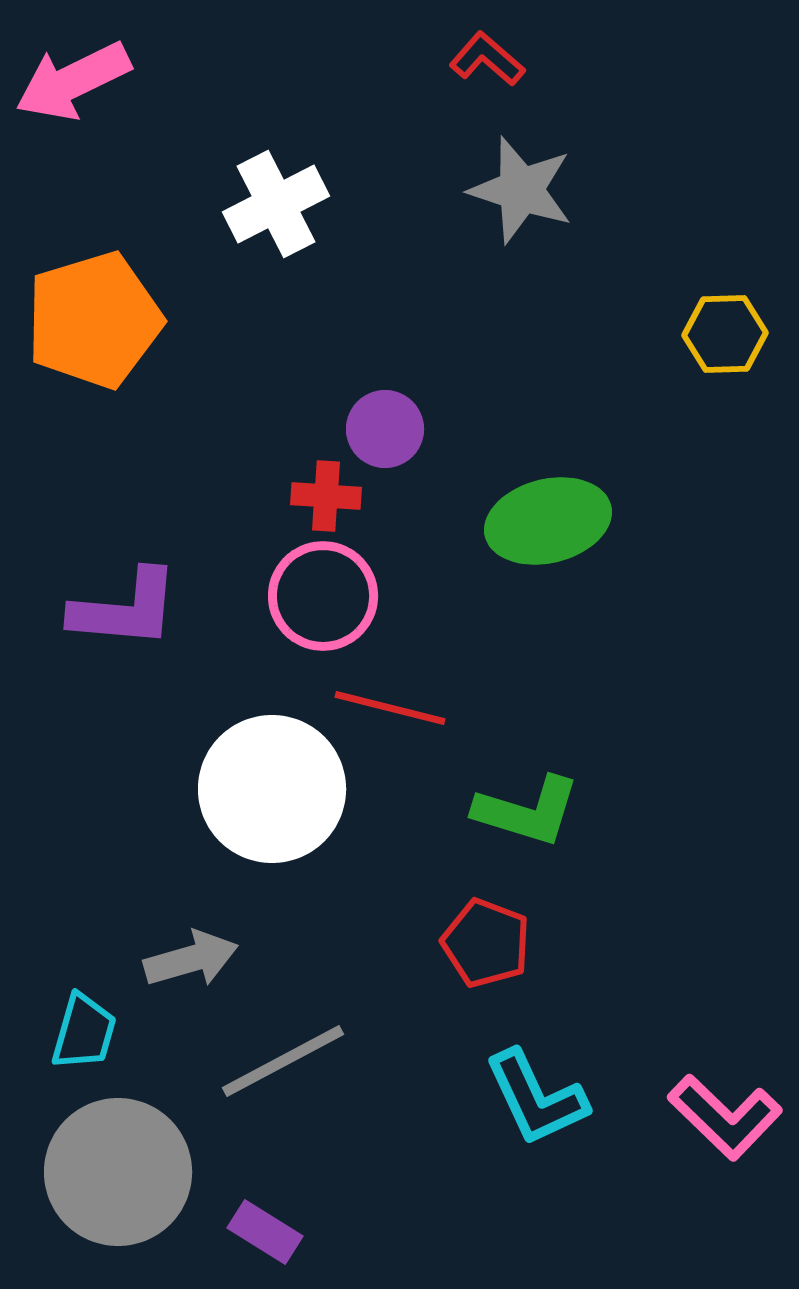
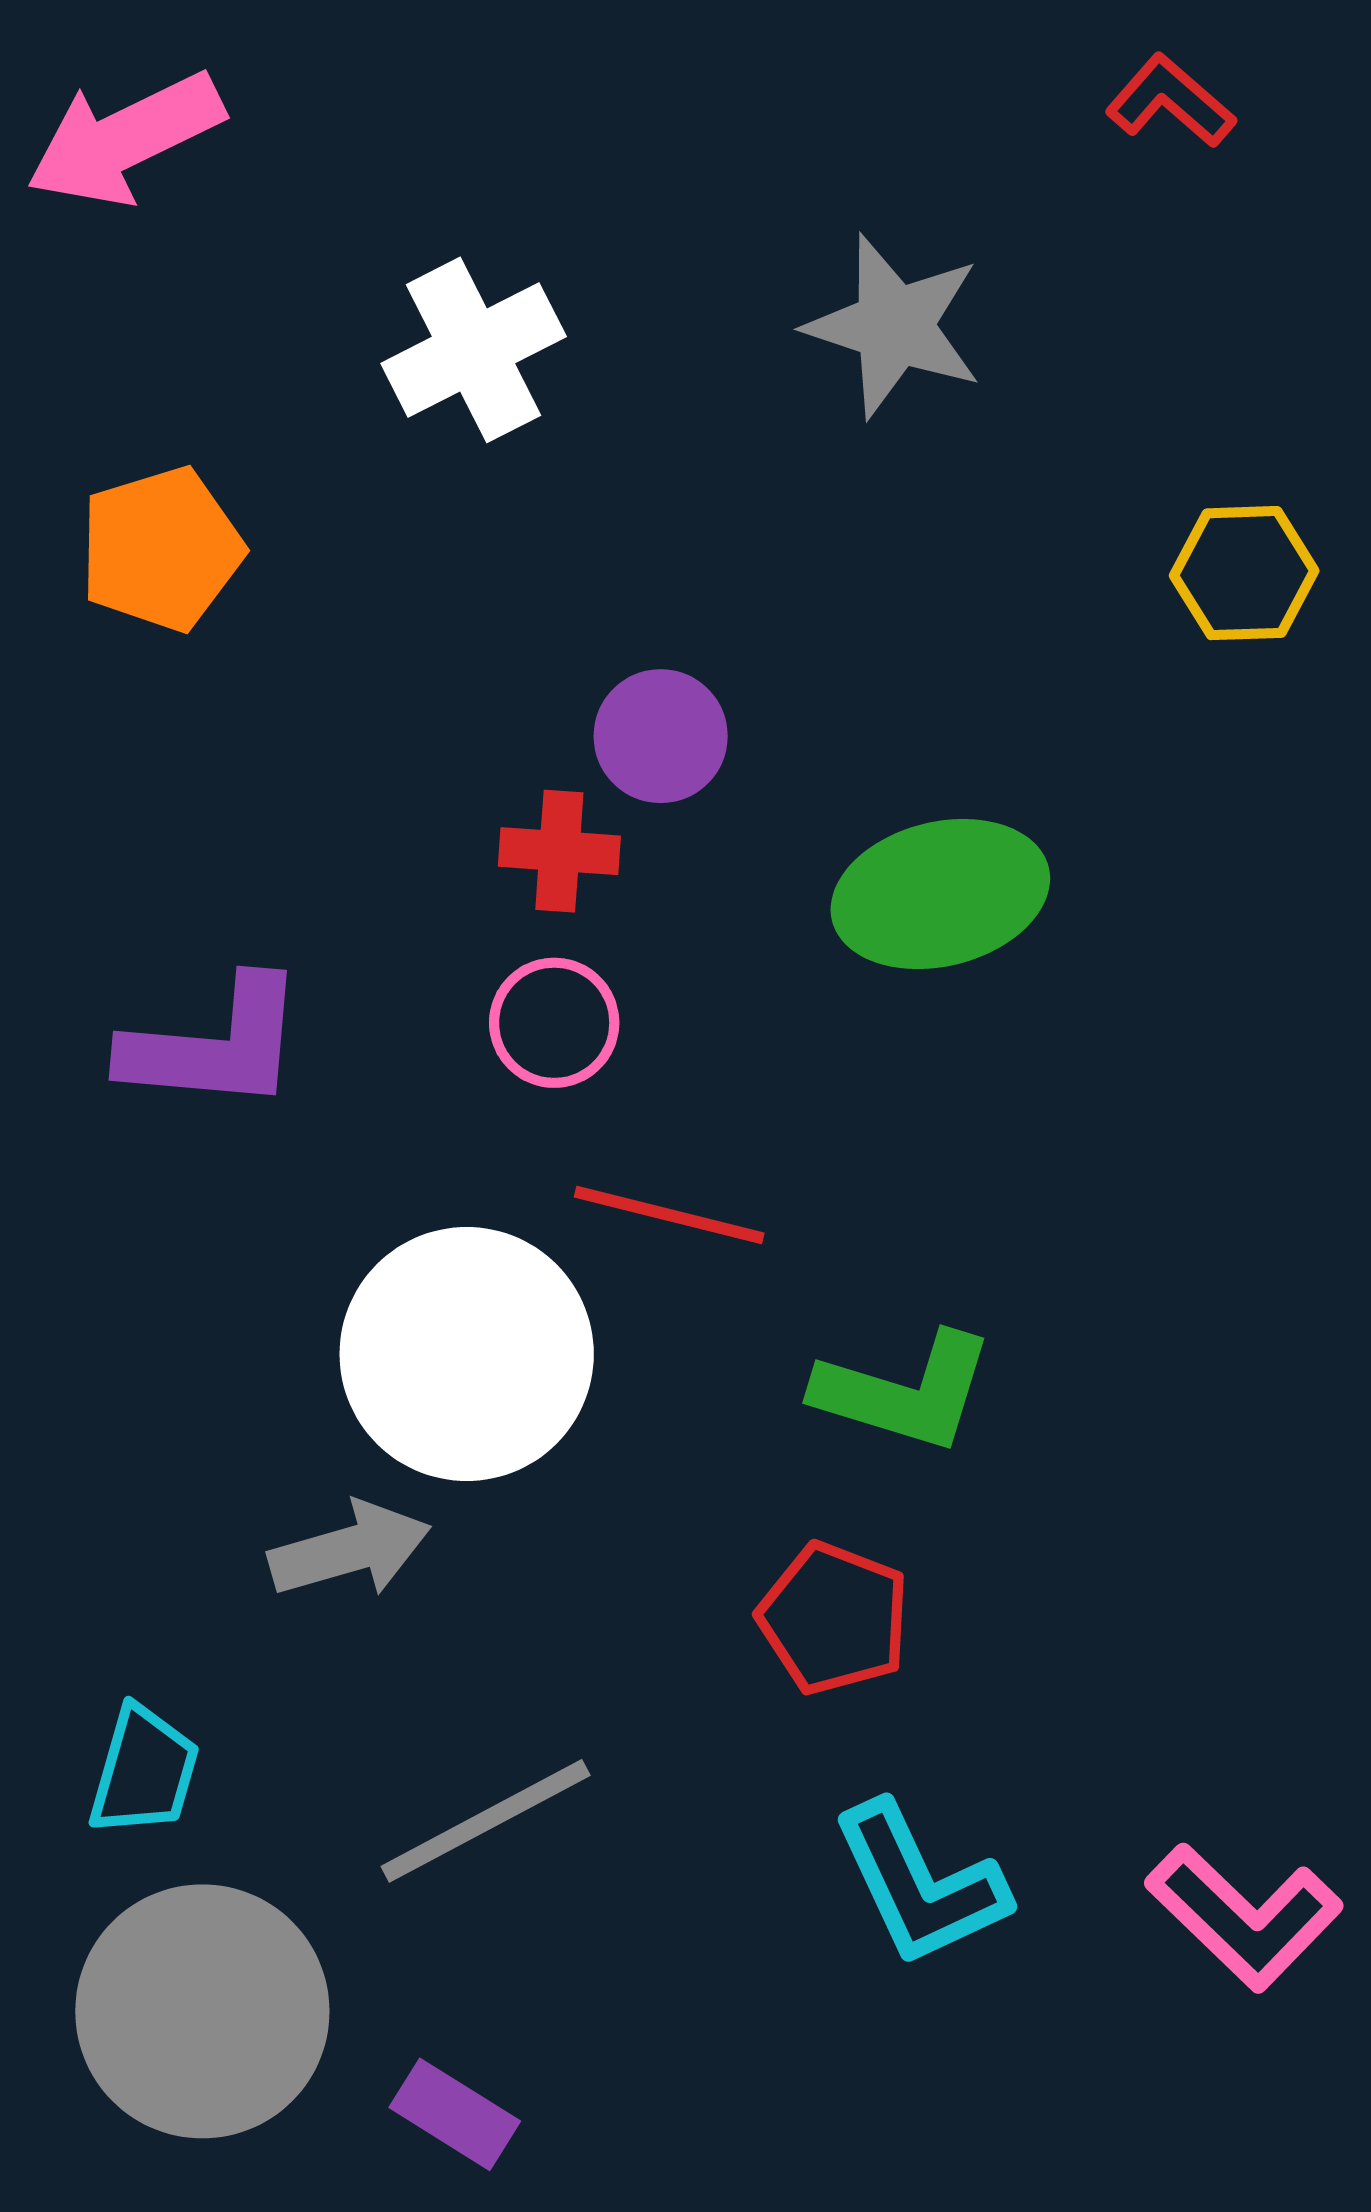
red L-shape: (487, 59) -> (1170, 101), moved
orange pentagon: (94, 320) -> (161, 549), size x0.7
pink circle: (323, 596) -> (554, 1023), size x0.7
gray arrow: (191, 959) -> (350, 1550), moved

